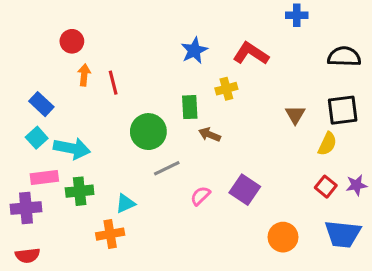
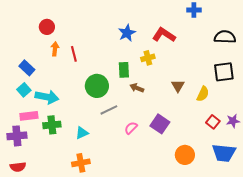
brown triangle: (295, 115) -> (178, 86), moved
yellow semicircle: (327, 144) -> (203, 94), moved
orange cross: (110, 234) -> (81, 163), moved

